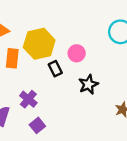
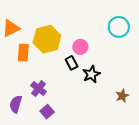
black rectangle: (55, 69) -> (72, 63), moved

